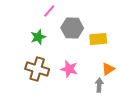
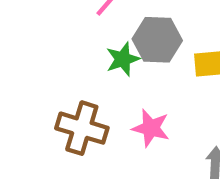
green star: (38, 37) -> (123, 59), moved

